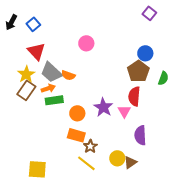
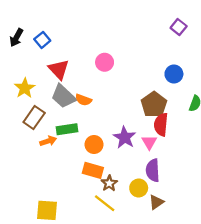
red triangle: (36, 51) -> (59, 69), moved
brown pentagon: (138, 71) -> (154, 105), moved
yellow star: (26, 74) -> (25, 88), moved
orange arrow: (48, 88) -> (48, 141), moved
purple semicircle: (140, 135) -> (153, 170), moved
yellow circle: (117, 158) -> (139, 188), moved

